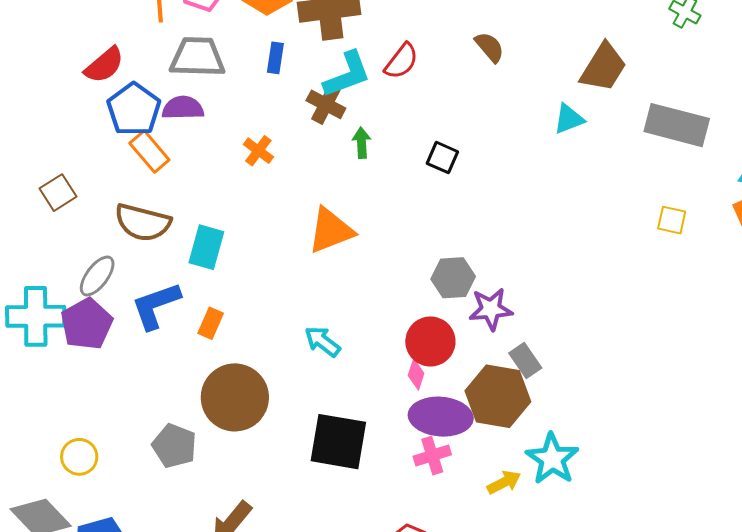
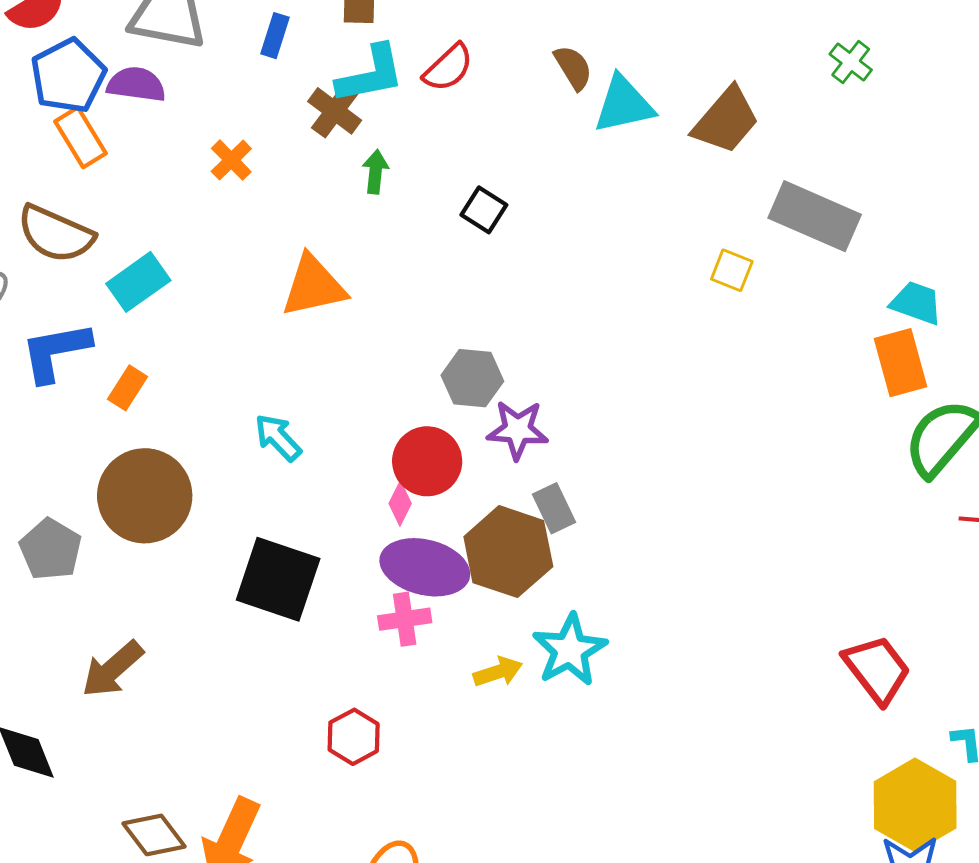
cyan triangle: (569, 119) -> (624, 104), moved, size x1.4
yellow square: (672, 220) -> (732, 270), moved
cyan rectangle: (206, 247) -> (138, 282), turned 30

